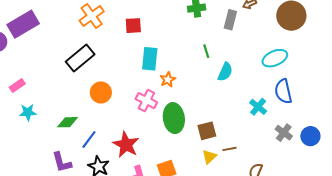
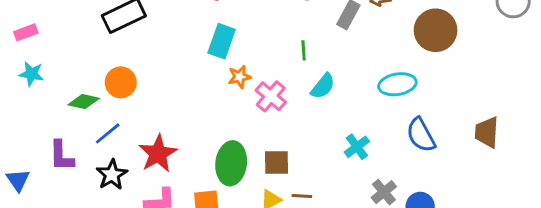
blue semicircle: (283, 91) -> (421, 135), moved, turned -30
orange circle: (101, 92) -> (121, 82), moved
pink cross: (146, 101) -> (271, 96), moved
green ellipse: (174, 118) -> (231, 163), moved

